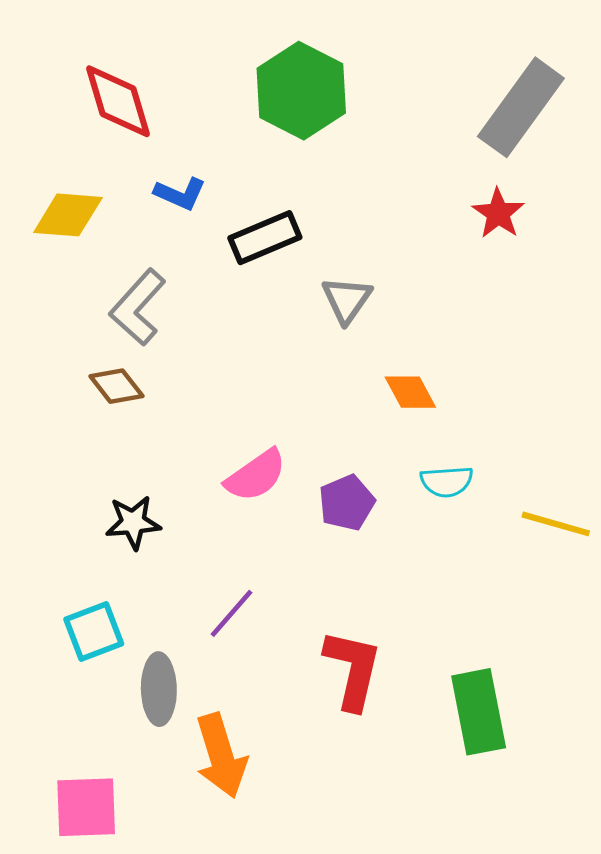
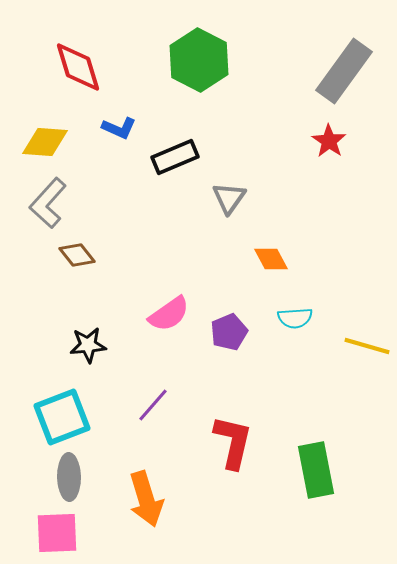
gray L-shape: (138, 307) -> (48, 203), moved
cyan square: (94, 632) -> (62, 417), size x1.4
gray ellipse: (159, 689) -> (69, 477), moved

